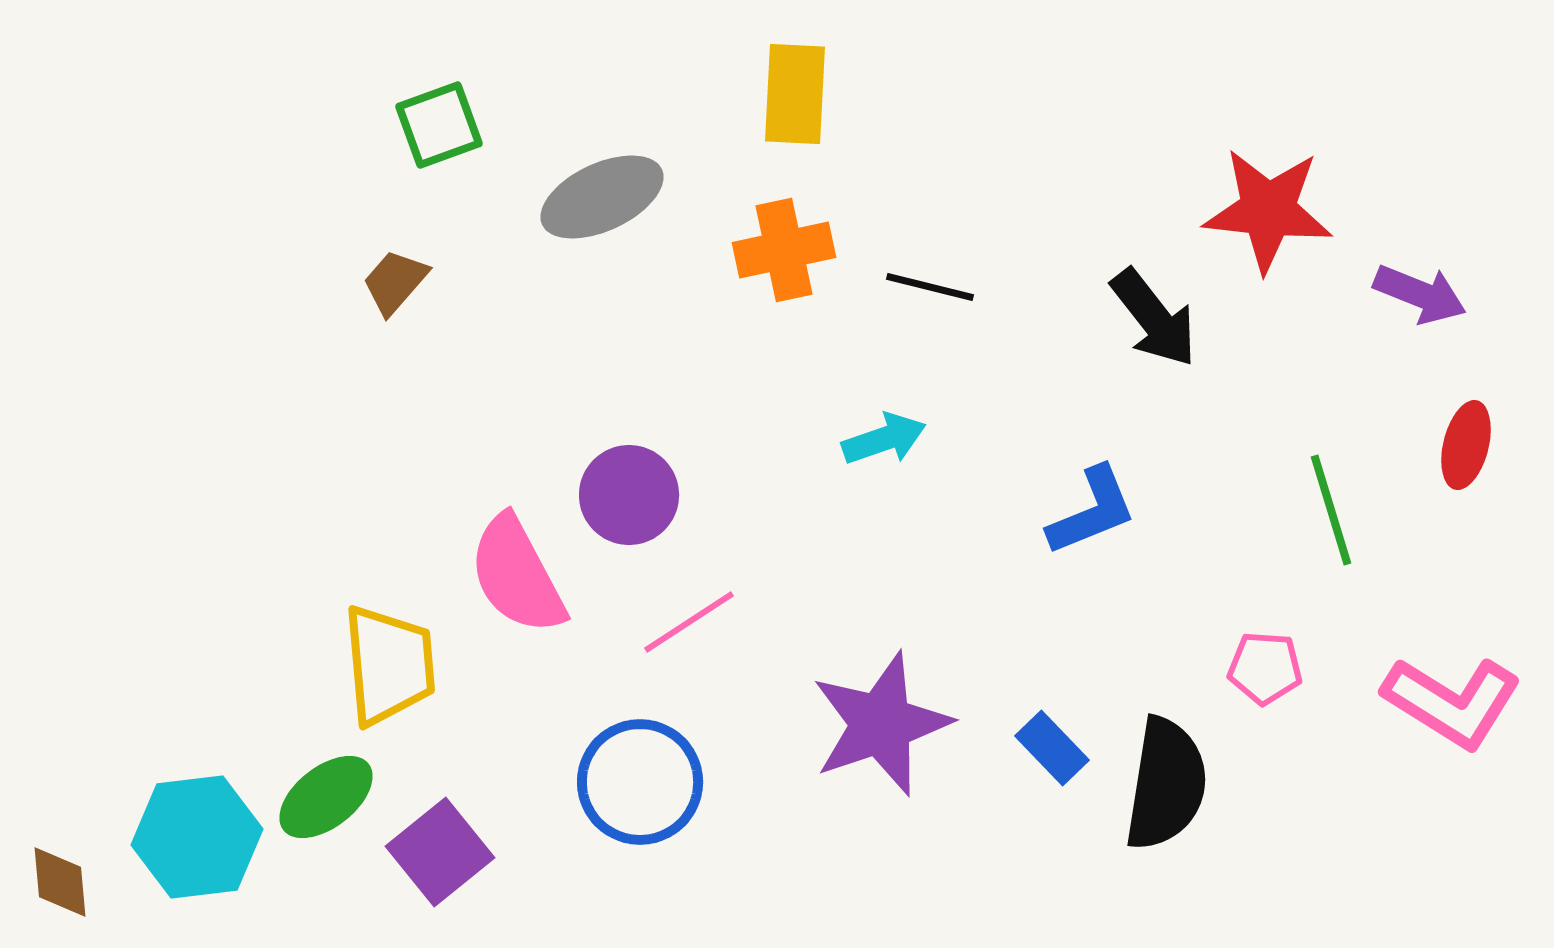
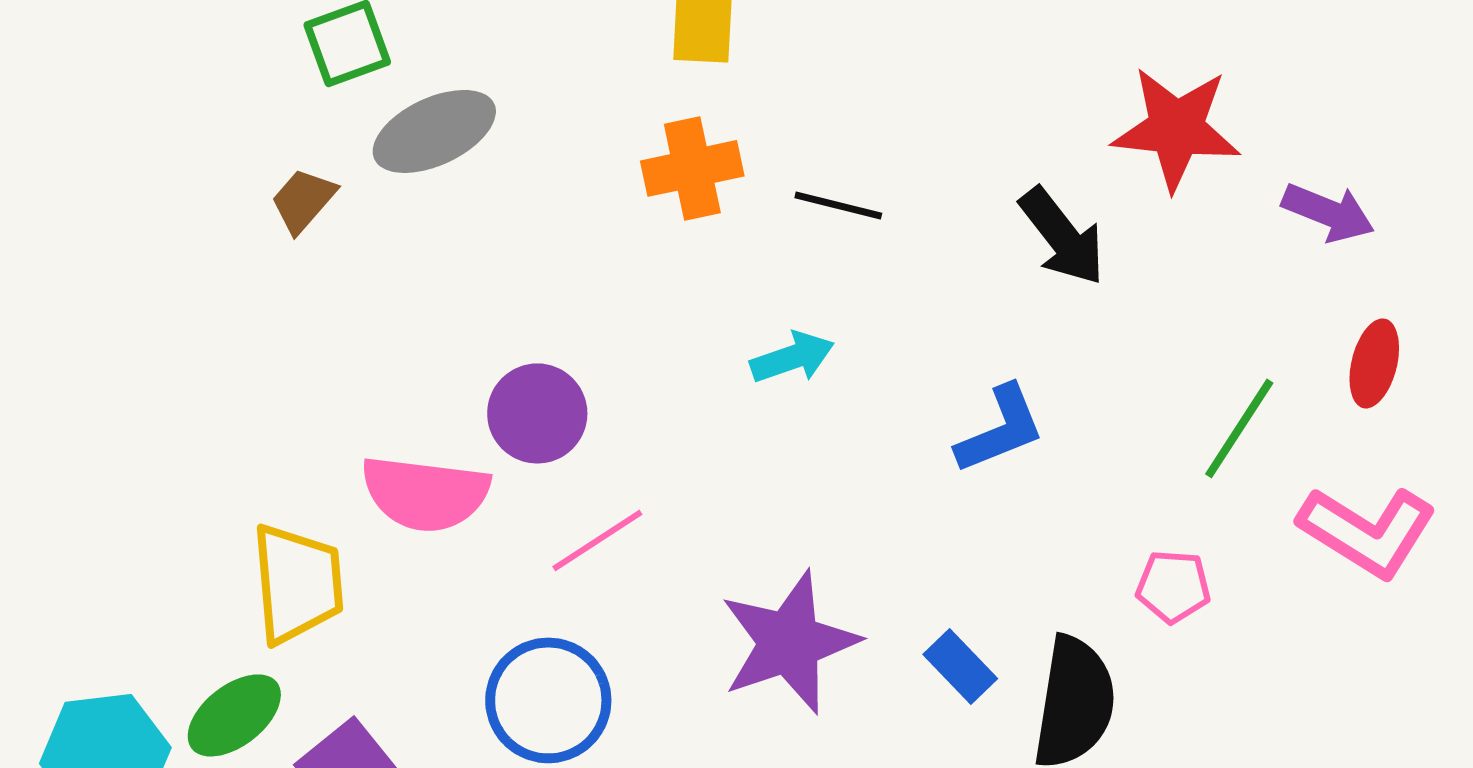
gray ellipse: (602, 197) -> (434, 131), moved
green line: (1331, 510) -> (1239, 428), turned 50
pink semicircle: (517, 575) -> (425, 493), turned -55
pink L-shape: (1452, 702) -> (1367, 531), moved

